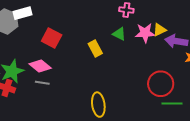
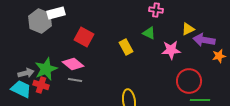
pink star: (145, 33) -> (171, 50), moved

